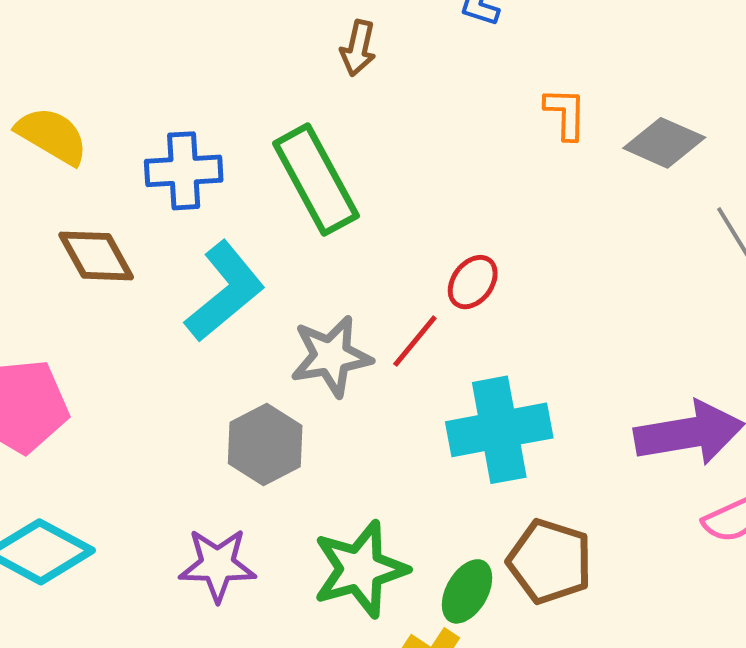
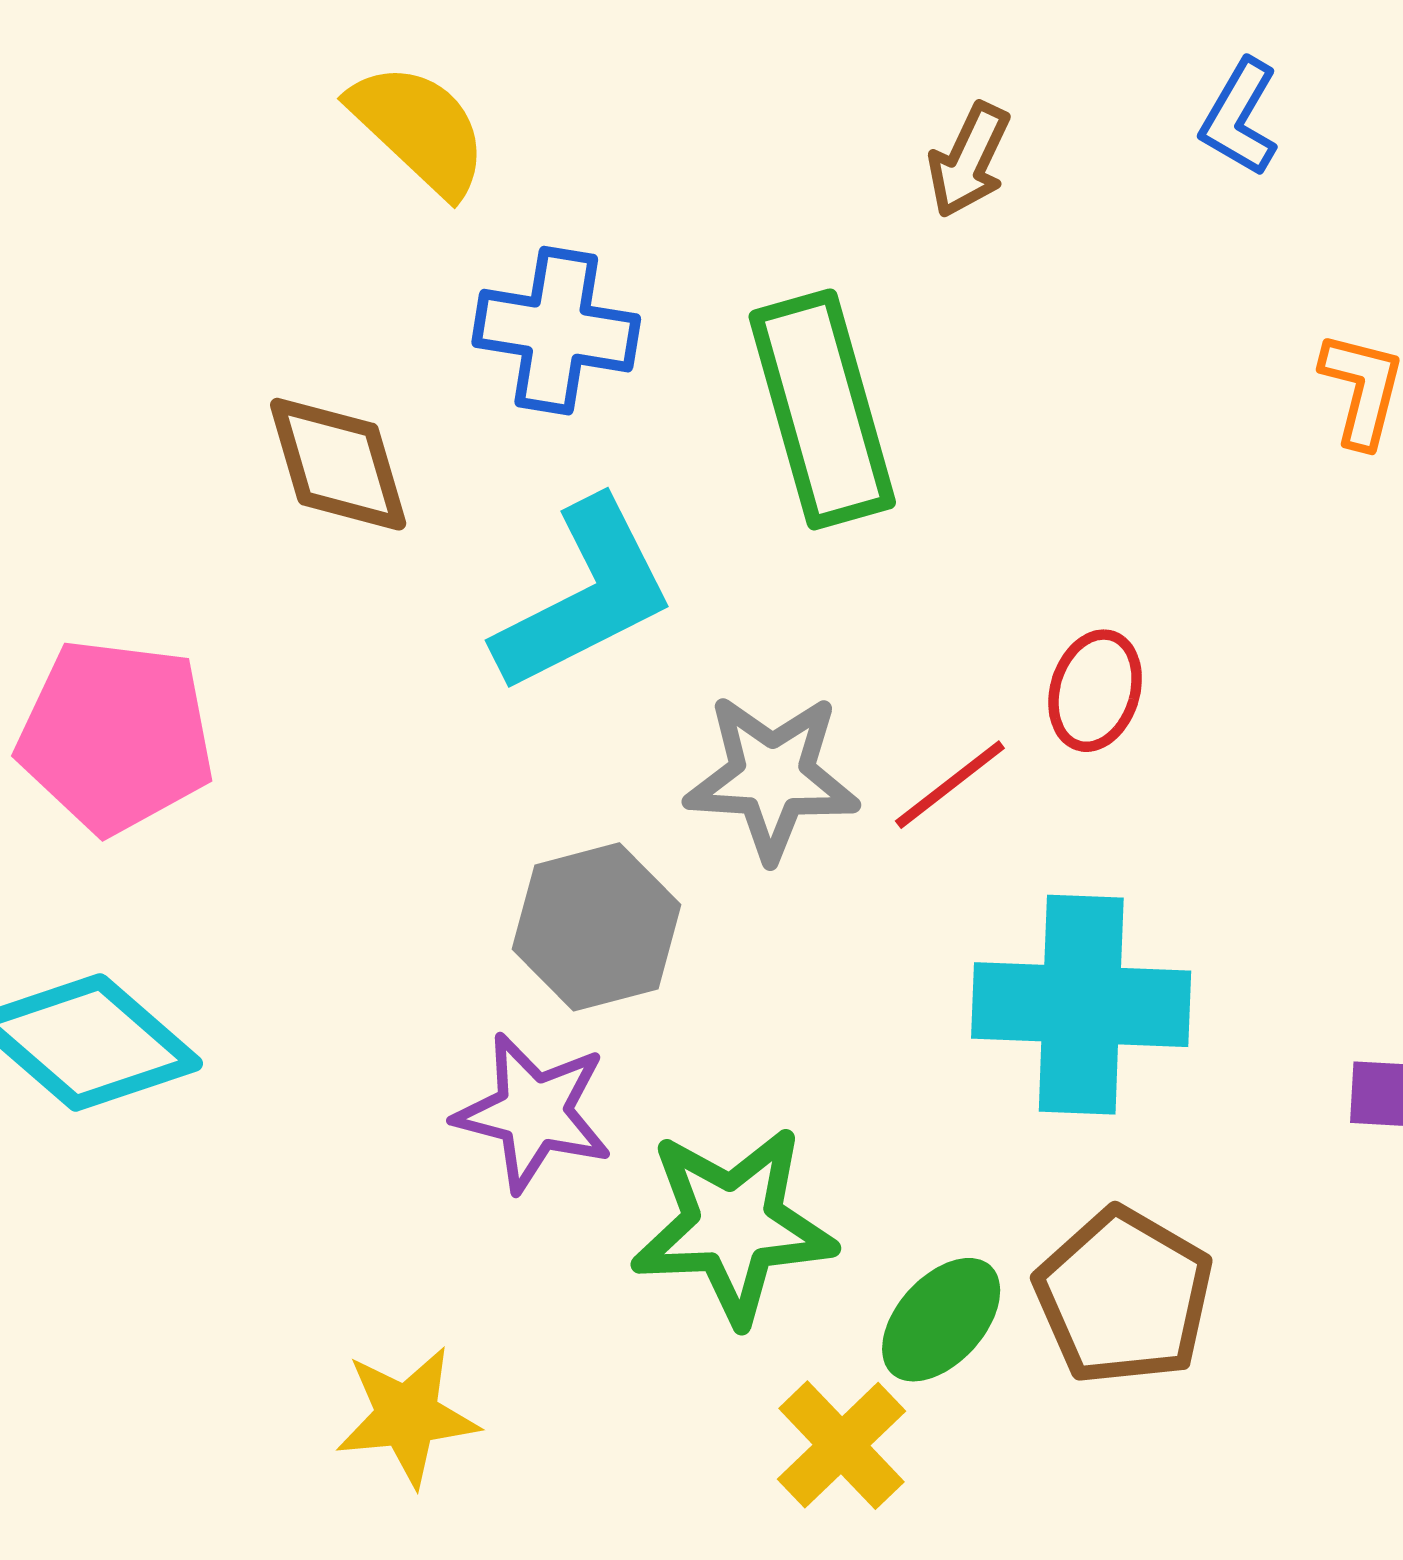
yellow semicircle: (52, 136) -> (419, 129), moved
red ellipse: (473, 282) -> (1095, 691), turned -32
purple star: (217, 565) -> (533, 1112), moved

